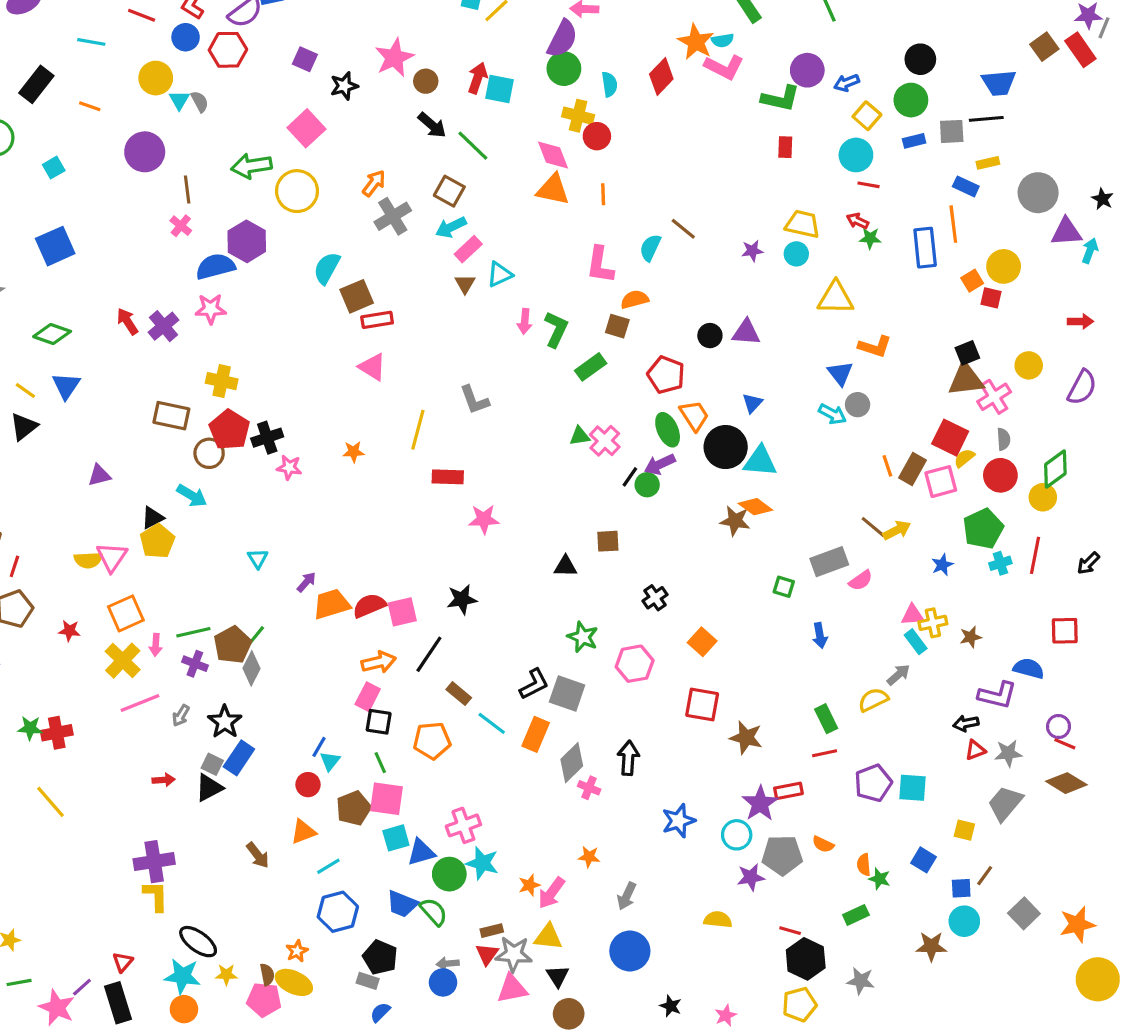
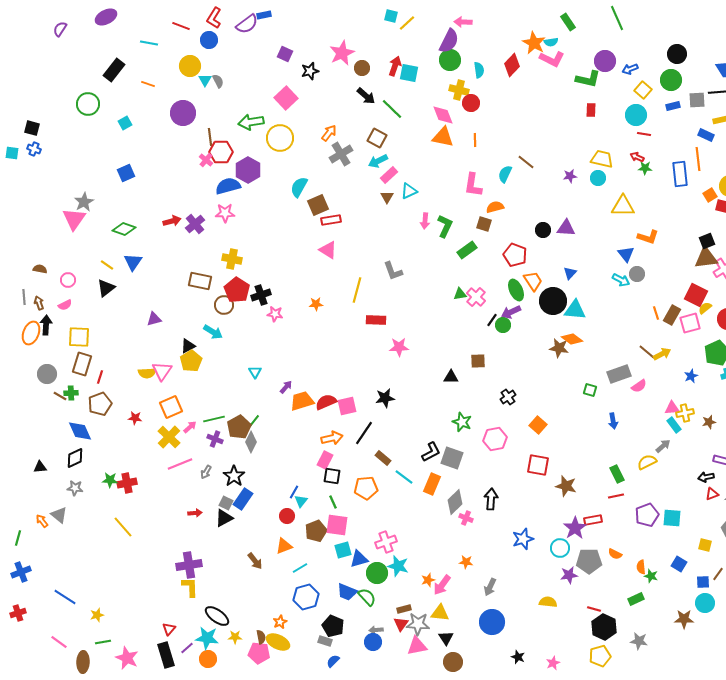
red hexagon: (228, 50) -> (221, 152), moved
blue square: (55, 246) -> (126, 173), size x0.7
red arrow: (127, 321) -> (172, 221), turned 108
pink arrow: (156, 645) -> (190, 427), turned -136
purple line: (82, 987) -> (187, 648), moved

